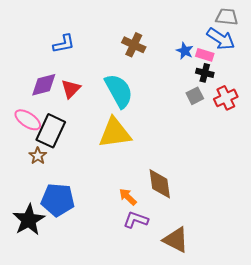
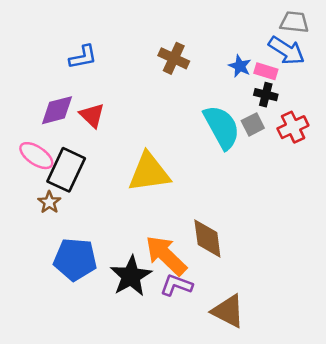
red triangle: (71, 89) -> (92, 115), turned -30
cyan semicircle: (119, 91) -> (222, 127), moved
orange arrow: (128, 197) -> (166, 255), size x1.8
black star: (29, 220) -> (131, 276), moved

